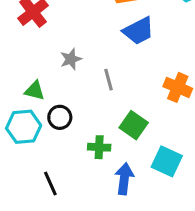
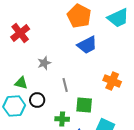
gray line: (109, 80) -> (65, 85), moved
green square: (134, 125) -> (84, 105), turned -30

